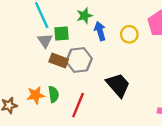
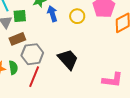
gray hexagon: (79, 60) -> (32, 54), moved
brown rectangle: (59, 61) -> (17, 39), turned -42

